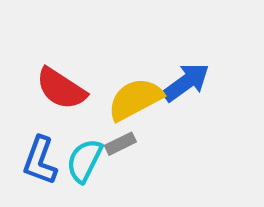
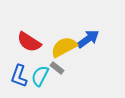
gray rectangle: (120, 144) -> (57, 68), turned 64

